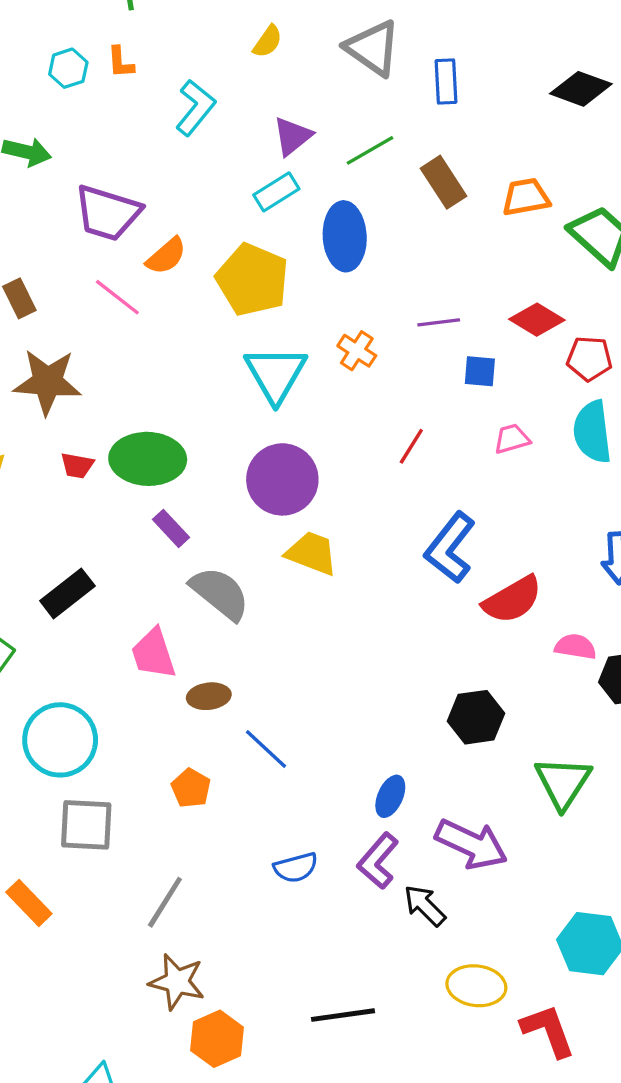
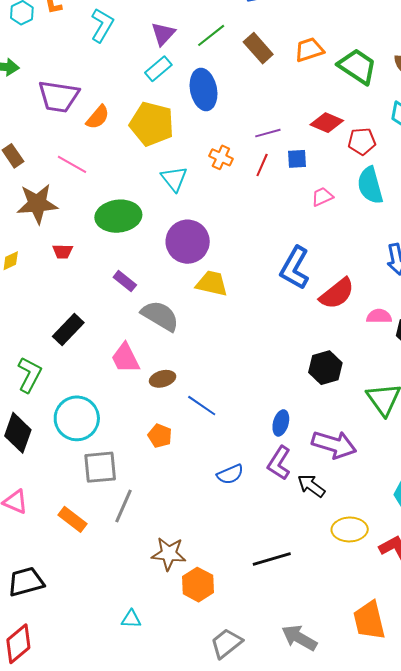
pink line: (117, 297) -> (72, 164), moved
cyan triangle: (276, 374) -> (174, 179), size x0.7
red line: (411, 446) -> (262, 165), moved
green ellipse: (148, 459) -> (118, 216), moved
gray line: (165, 902) -> (123, 506), moved

